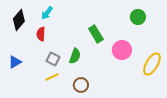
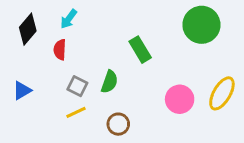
green circle: (138, 17) -> (201, 25), size x1.6
pink circle: (122, 50) -> (180, 99), moved

